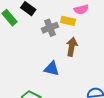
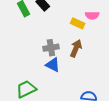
gray cross: (50, 28) -> (51, 48), moved

